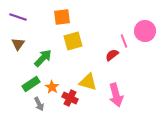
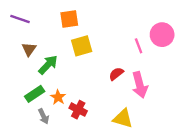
brown triangle: (18, 44) -> (29, 49), moved
red semicircle: (112, 55) -> (116, 74), moved
yellow triangle: (88, 82) -> (123, 118), moved
pink arrow: (116, 95) -> (140, 85), moved

